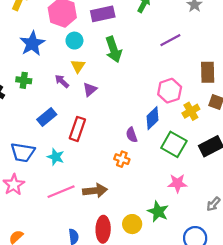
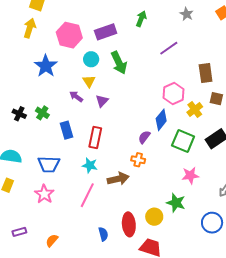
cyan circle: (74, 41) -> (91, 59), moved
green cross: (24, 80) -> (42, 113), moved, turned 32
blue rectangle: (47, 117) -> (67, 130), turned -60
purple semicircle: (132, 135) -> (144, 137), turned 64
cyan star: (56, 157) -> (90, 165), moved
brown arrow: (95, 191) -> (118, 179), moved
pink line: (61, 192) -> (87, 195), turned -35

